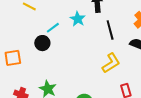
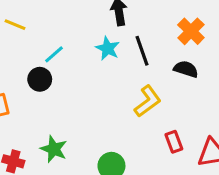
cyan star: (78, 19) -> (108, 48), moved

